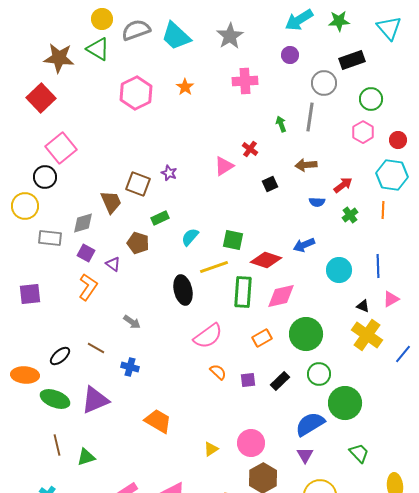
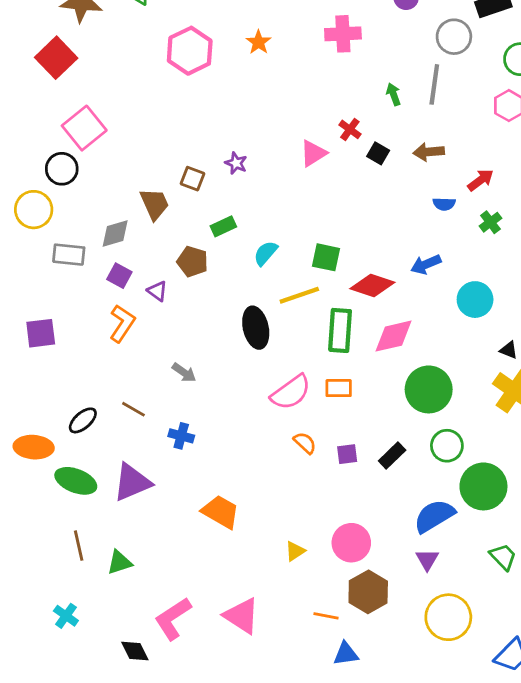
brown square: (138, 184) -> (192, 179), size x0.7
black square: (270, 184) -> (378, 153), moved, turned -35
orange rectangle: (262, 338) -> (339, 388), moved, turned 30

